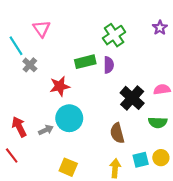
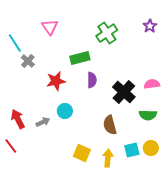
pink triangle: (42, 29) -> (50, 27), moved
purple semicircle: (109, 65) -> (92, 80), moved
cyan circle: (69, 118) -> (65, 111), size x0.6
yellow square: (68, 167) -> (82, 153), moved

